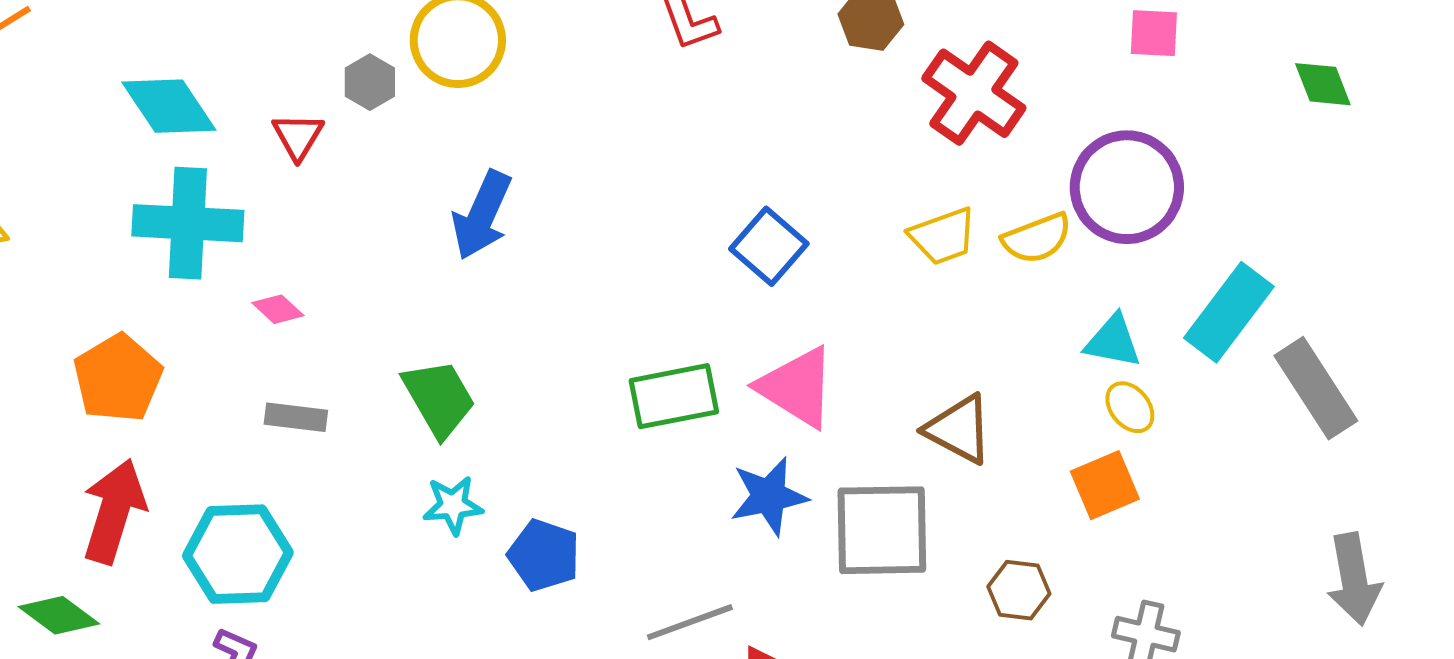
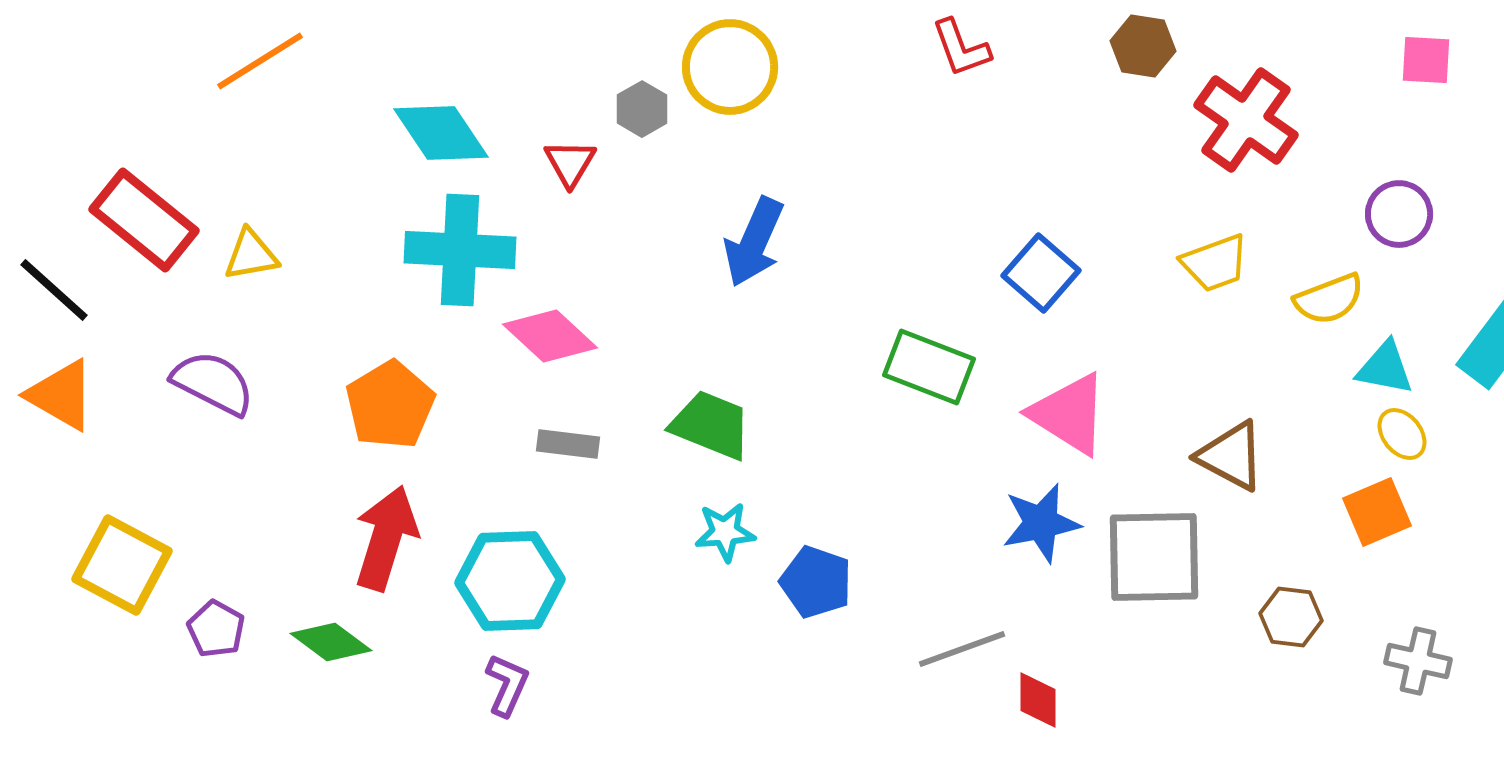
purple circle: (1127, 187) -> (1399, 214), size x0.6
yellow semicircle: (1037, 238) -> (1329, 299), moved
pink diamond: (278, 309) -> (550, 336), size x1.8
green rectangle: (674, 396) -> (929, 367), moved, turned 32
green trapezoid: (439, 398) -> (711, 425), turned -38

